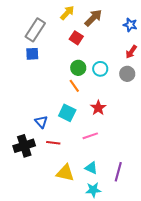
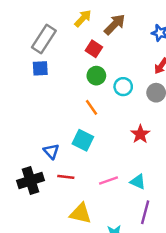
green circle: (78, 68) -> (96, 76), moved
red star: (98, 108) -> (140, 134), moved
pink line: (90, 136) -> (109, 181), moved
cyan triangle: (91, 168) -> (138, 182), moved

